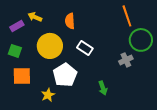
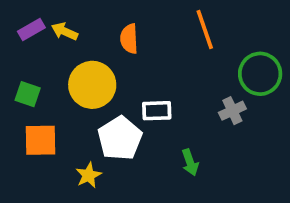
orange line: (127, 16) -> (205, 30), moved
purple rectangle: (17, 26) -> (31, 30), moved
white rectangle: (85, 48) -> (157, 111), moved, turned -35

